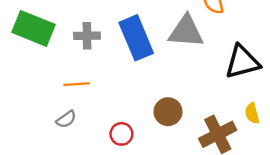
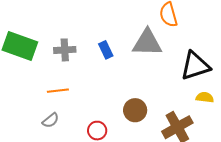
blue rectangle: (136, 38) -> (106, 50), size x0.5
yellow semicircle: (252, 113) -> (205, 97), moved, turned 114

